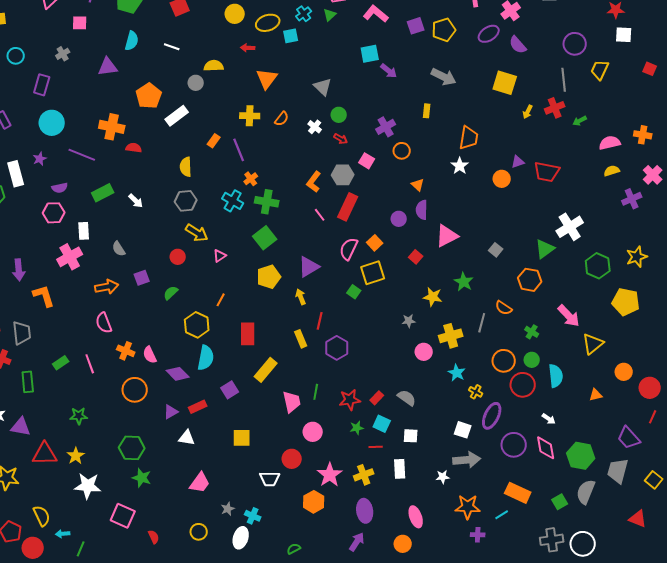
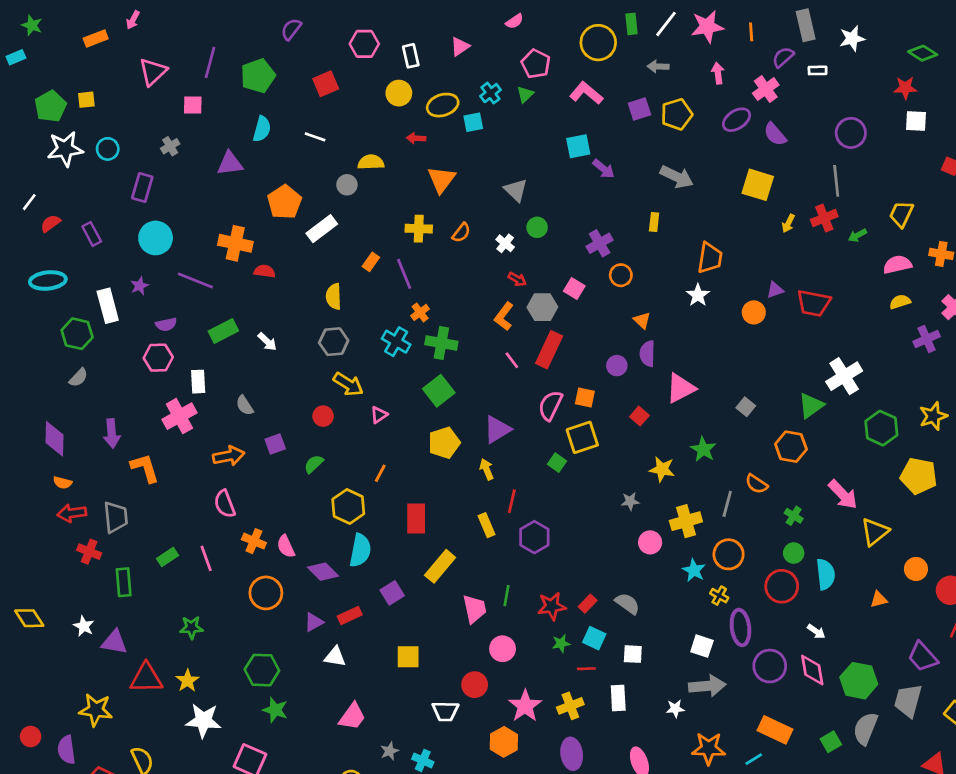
yellow trapezoid: (600, 70) -> (901, 214), moved
red arrow: (341, 139) -> (517, 279), moved
orange square: (375, 243) -> (585, 397), turned -35
orange circle: (504, 361) -> (729, 554), moved
purple ellipse: (492, 416) -> (740, 627), turned -32

